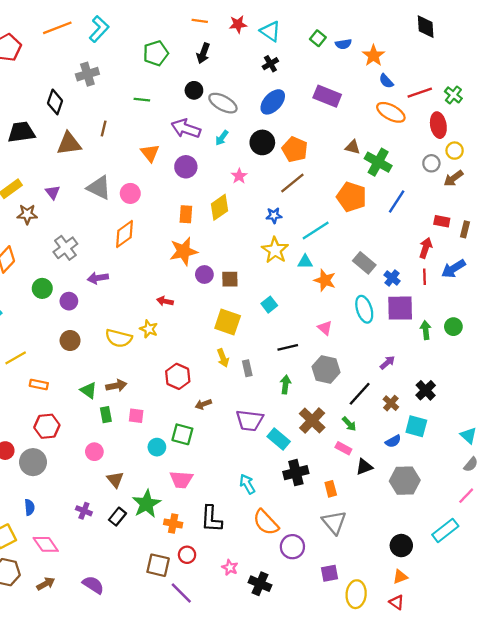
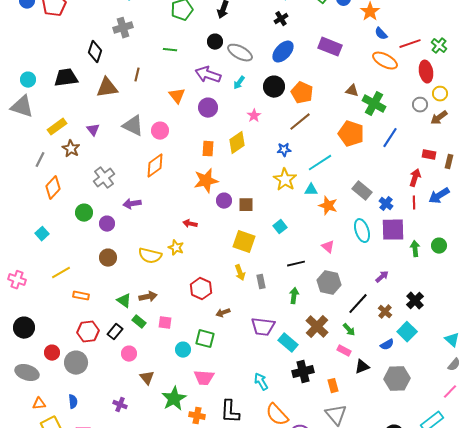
brown star: (27, 214) -> (71, 149), turned 30
green rectangle: (106, 415) -> (139, 322), turned -40
cyan square: (416, 426) -> (407, 332), turned 30
black rectangle: (118, 517) -> (115, 332), moved

